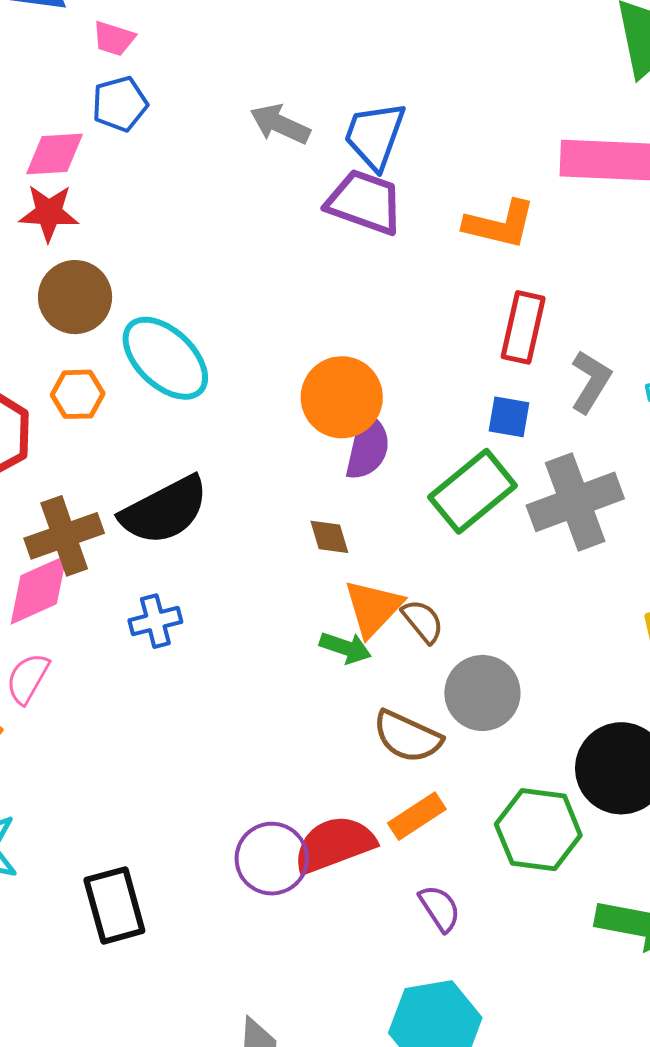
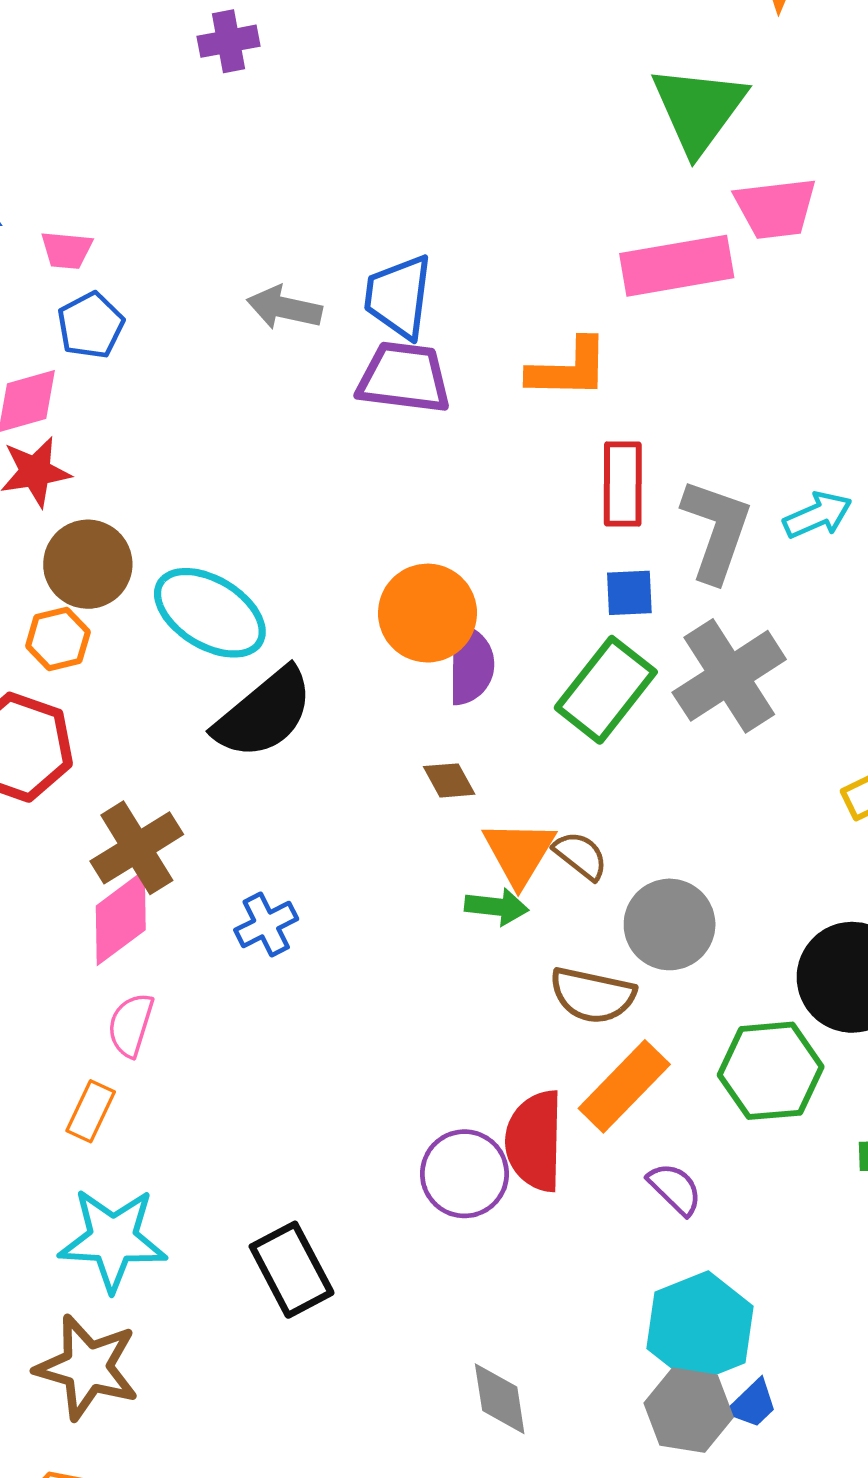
gray L-shape: (591, 382) -> (716, 530), size x1.4
orange hexagon: (78, 394) -> (58, 639), moved
black semicircle: (164, 510) -> (264, 713), moved
orange rectangle: (417, 816) -> (624, 1086), size x1.4
red semicircle: (334, 844) -> (535, 1141), turned -56

